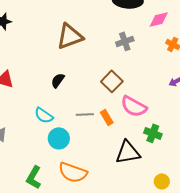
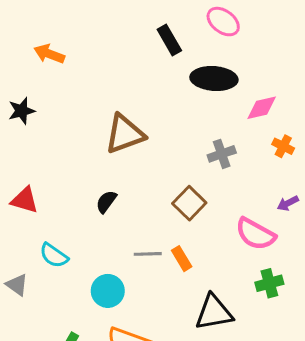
gray cross: (125, 41) -> (222, 154), moved
pink semicircle: (134, 106) -> (256, 234), moved
cyan semicircle: (44, 115) -> (54, 256), moved
green cross: (153, 133) -> (269, 283), moved, turned -36

